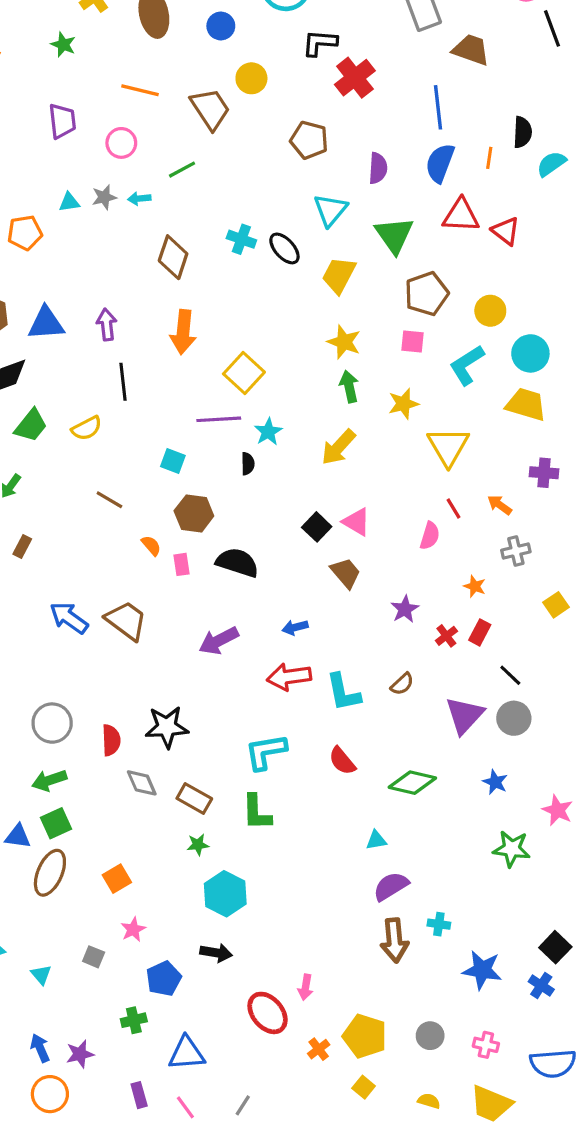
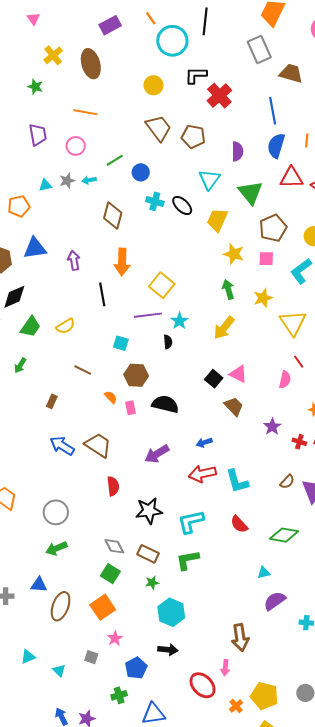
blue circle: (221, 26) -> (141, 172), moved
yellow circle: (251, 78) -> (154, 85), moved
brown trapezoid: (210, 109) -> (159, 128), moved
blue triangle: (46, 323) -> (35, 248), moved
yellow star: (344, 342) -> (234, 254), moved
black line: (123, 382) -> (102, 294), moved
brown rectangle: (22, 546) -> (52, 401), moved
red cross: (446, 636) -> (299, 442), turned -32
brown semicircle: (402, 684) -> (287, 482), moved
black star: (167, 727) -> (149, 511), moved
red semicircle: (111, 740) -> (113, 486), moved
green L-shape: (257, 812) -> (188, 560), turned 85
green square: (56, 823) -> (110, 574), moved, turned -30
orange square: (117, 879) -> (103, 607), size x1.4
brown arrow: (394, 940) -> (240, 637), moved

